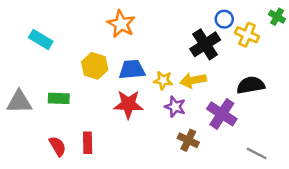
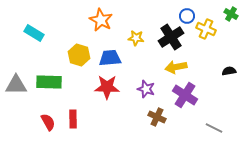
yellow star: (163, 80) -> (136, 38), moved
yellow arrow: (193, 80) -> (176, 67), moved
black semicircle: (251, 85) -> (229, 71), moved, size x0.6
green rectangle: (59, 98) -> (49, 82), size x1.4

